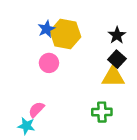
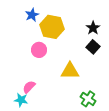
blue star: (46, 29) -> (32, 15), moved
yellow triangle: (113, 77) -> (70, 71), moved
green cross: (102, 112) -> (88, 99), moved, turned 35

